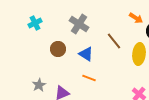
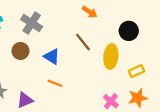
orange arrow: (136, 18) -> (90, 12), moved
gray cross: (79, 24) -> (32, 23), moved

